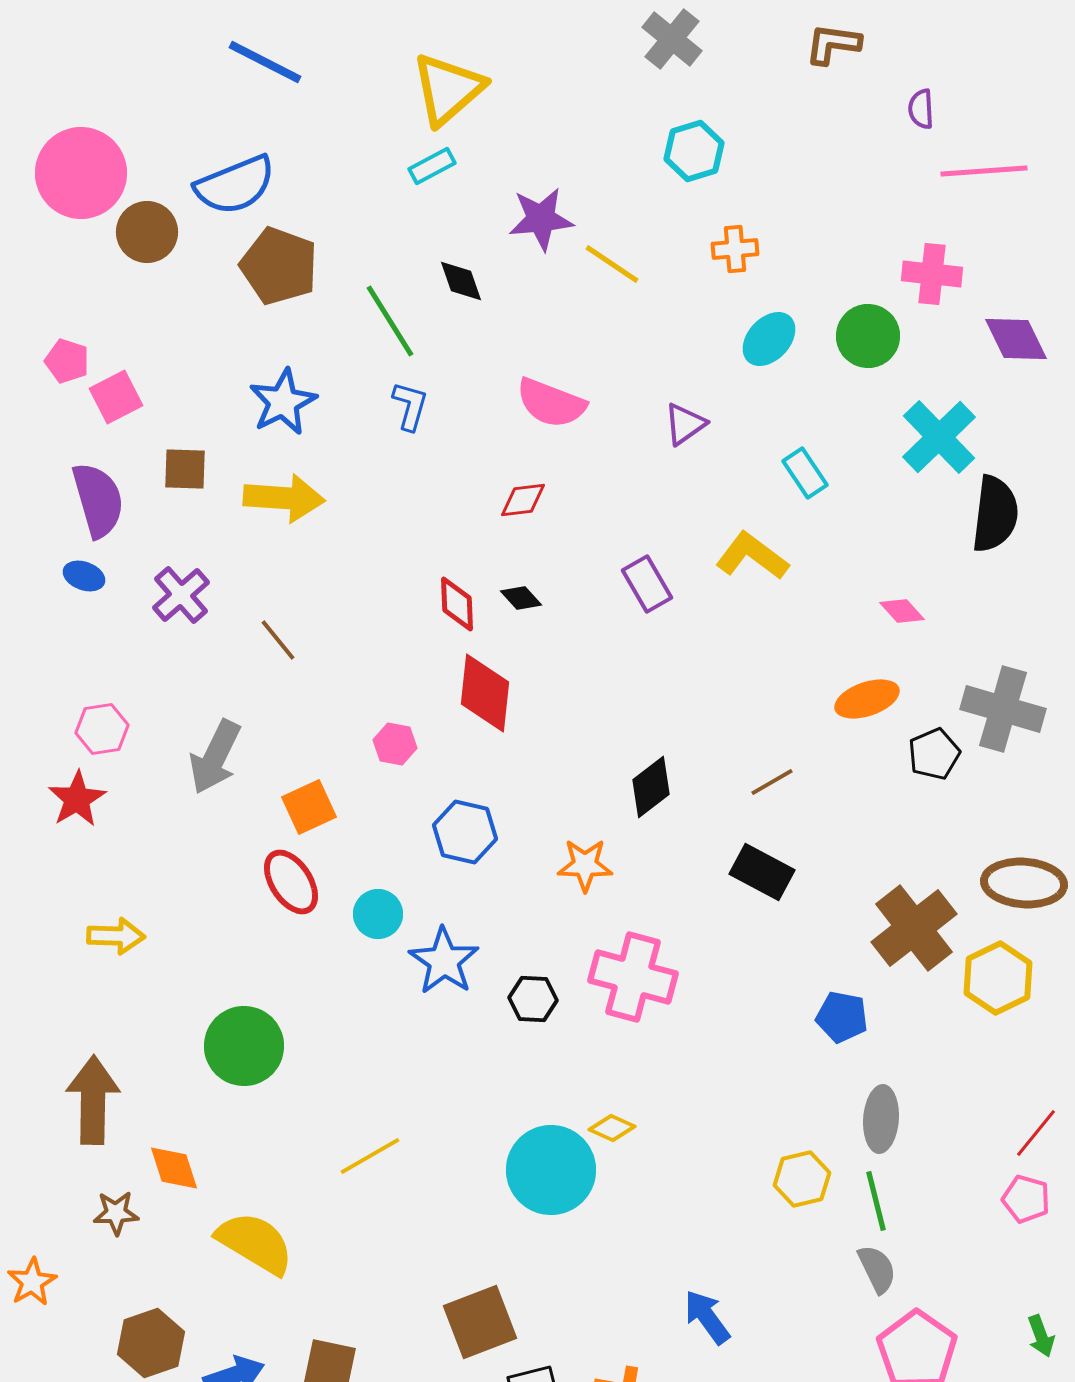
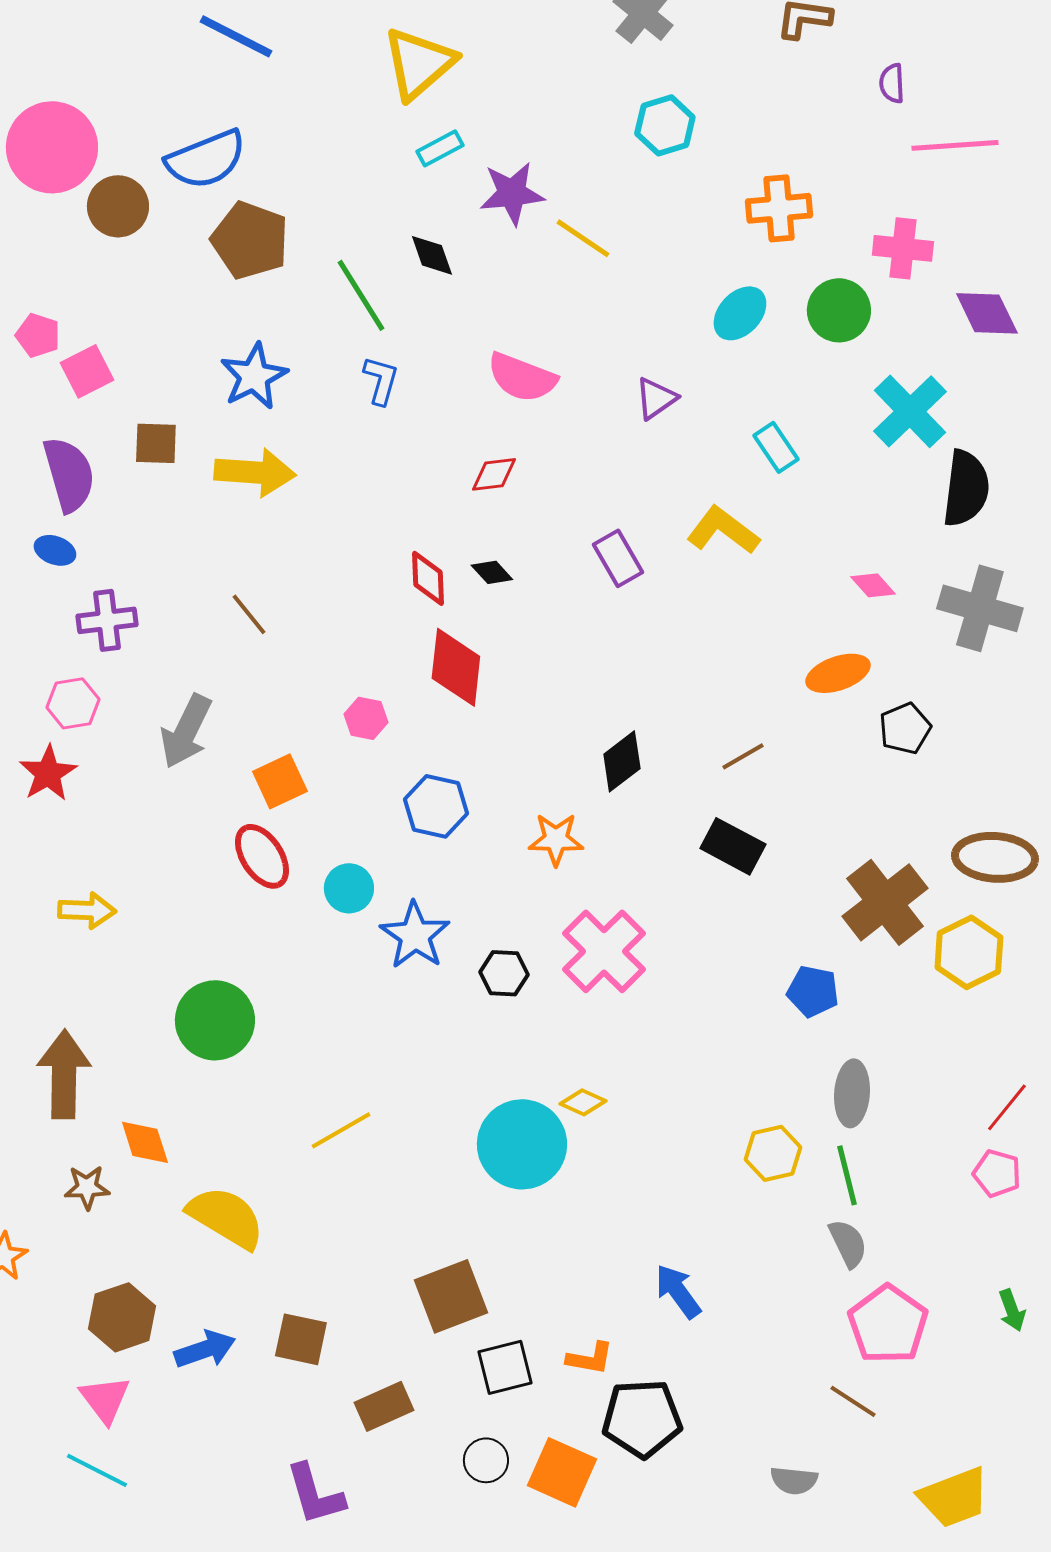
cyan rectangle: (432, 166) -> (440, 148), moved
orange cross: (735, 249) -> (779, 208), moved, size x1.4
purple cross: (181, 595) -> (107, 620), moved, turned 34
gray cross: (1003, 709) -> (980, 608), moved
pink cross: (633, 977) -> (604, 951), turned 30

